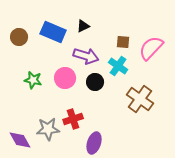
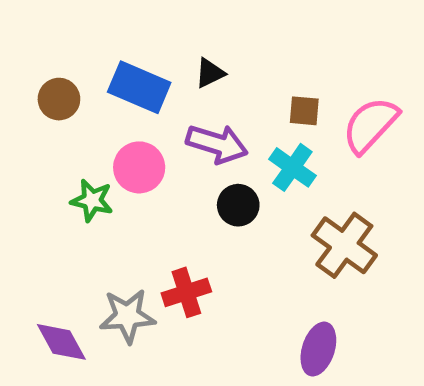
pink circle: (65, 78) -> (139, 167), moved
purple ellipse: (94, 143) -> (318, 349), moved

